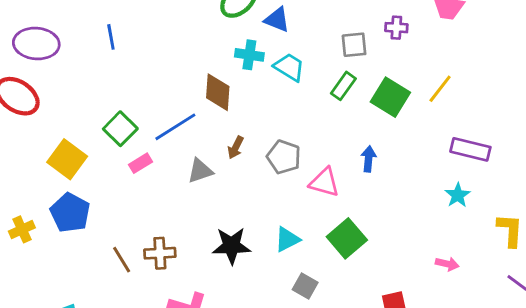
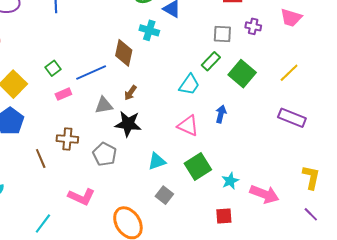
cyan trapezoid: (289, 67) -> (189, 85), moved, turned 85
yellow line: (440, 89) -> (289, 73), moved
green square: (120, 129) -> (53, 68), size x0.7
gray pentagon: (284, 157) -> (105, 154), moved
cyan star: (458, 195) -> (230, 181), moved
black star: (231, 246) -> (128, 124), moved
brown cross: (160, 253) -> (67, 139), moved
pink arrow: (447, 264) -> (264, 194), size x1.8

